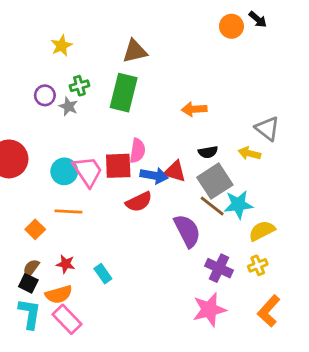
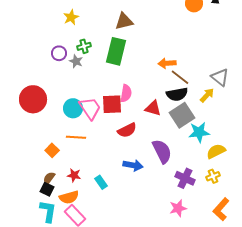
black semicircle: (208, 152) -> (177, 94), size x1.5
yellow arrow: (249, 153) -> (207, 95), turned 119
blue arrow: (154, 176) -> (133, 165), moved
brown line: (212, 206) -> (180, 77), moved
pink star: (209, 310) -> (178, 208), size x0.7

